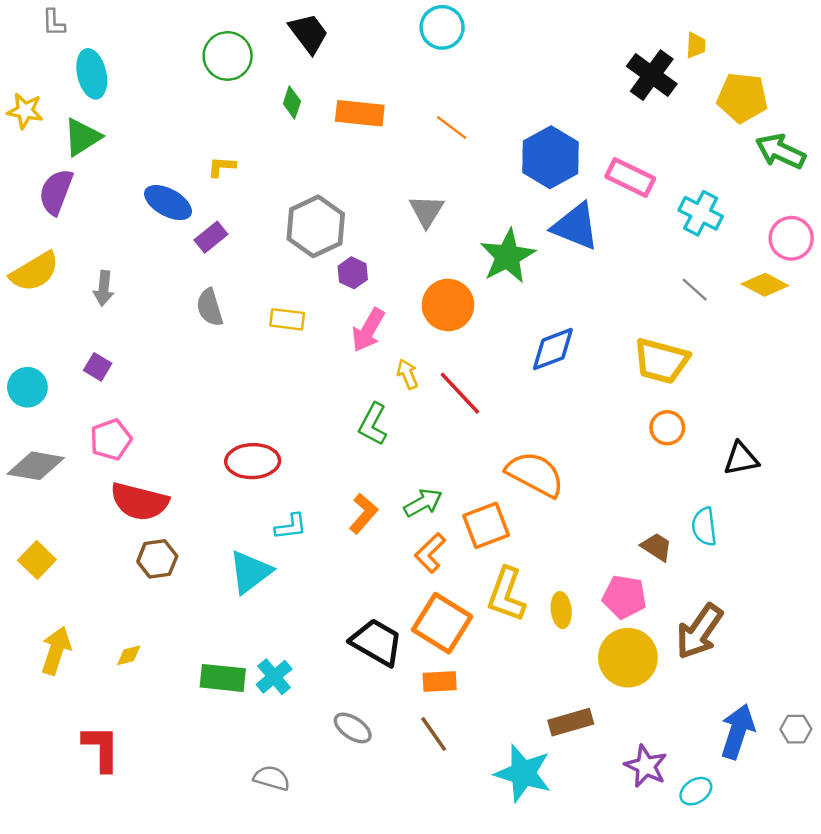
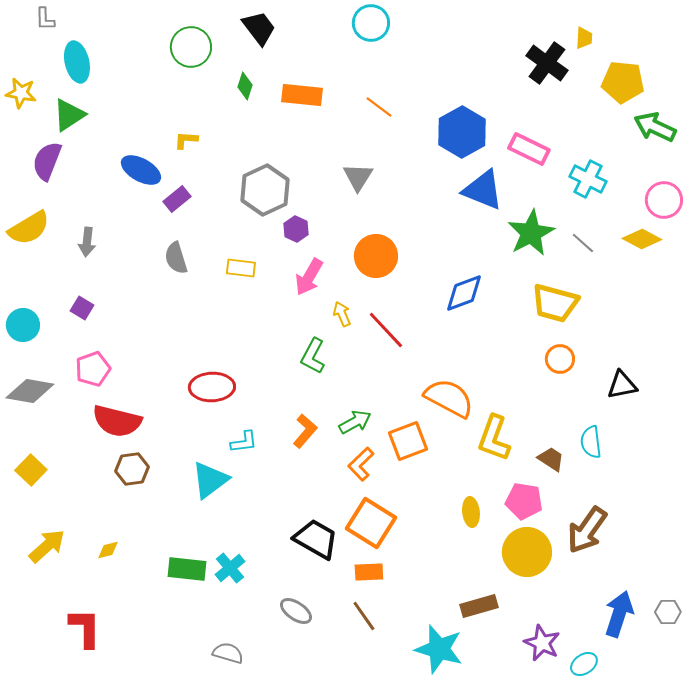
green star: (508, 256) -> (531, 233), moved
yellow L-shape: (506, 595) -> (494, 438), moved
yellow arrow: (56, 651) -> (47, 546), turned 30

